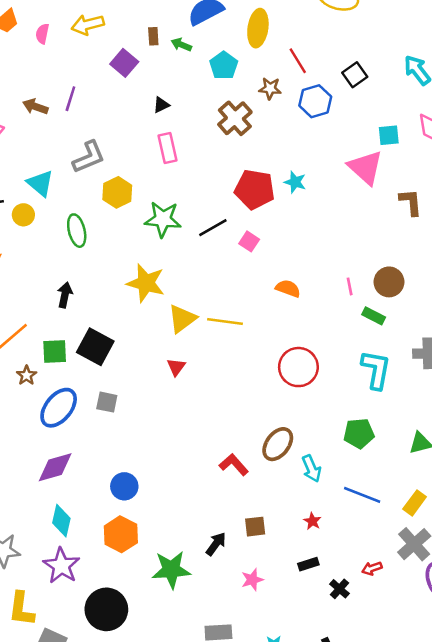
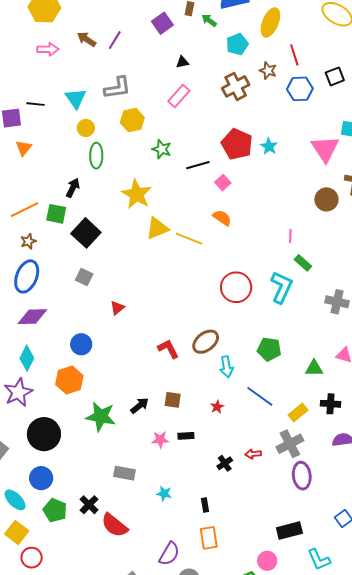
pink rectangle: (168, 148) -> (179, 96), turned 40
yellow circle: (23, 215) -> (86, 128), moved
green star: (163, 219) -> (162, 149), size x0.7
green ellipse: (77, 231) -> (96, 156), moved
brown circle: (389, 282) -> (326, 199), moved
orange semicircle: (288, 288) -> (222, 218), moved
green square: (55, 351) -> (56, 214), moved
red triangle: (176, 367) -> (117, 308), moved
cyan L-shape: (376, 370) -> (281, 287), moved
blue ellipse: (59, 408) -> (27, 276), moved, turned -32
black rectangle: (308, 564) -> (186, 436), moved

